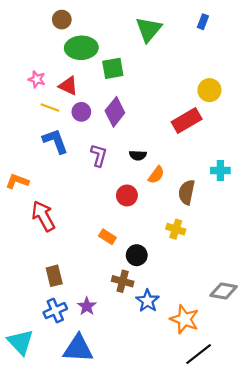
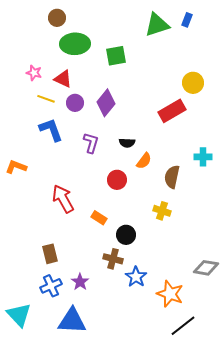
green triangle: (149, 29) -> (157, 25), moved, turned 32
green square: (113, 68) -> (116, 56), moved
red arrow: (43, 216) -> (63, 199), moved

